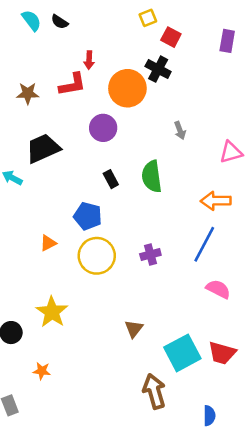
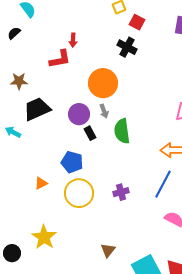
black semicircle: (60, 22) -> (14, 33), moved, turned 104
orange circle: (127, 88) -> (103, 83), moved
brown star: (28, 93) -> (19, 81), moved
purple circle: (103, 128) -> (79, 114), moved
gray arrow: (180, 130) -> (104, 111), moved

